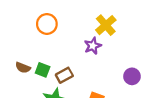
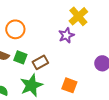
orange circle: (47, 24) -> (15, 29), moved

